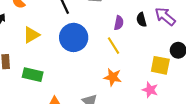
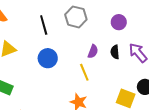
blue circle: (74, 37) -> (48, 58), size x0.7

